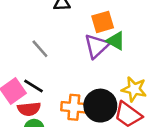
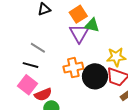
black line: (33, 86) -> (30, 65), moved
orange cross: (74, 107) -> (73, 68), moved

